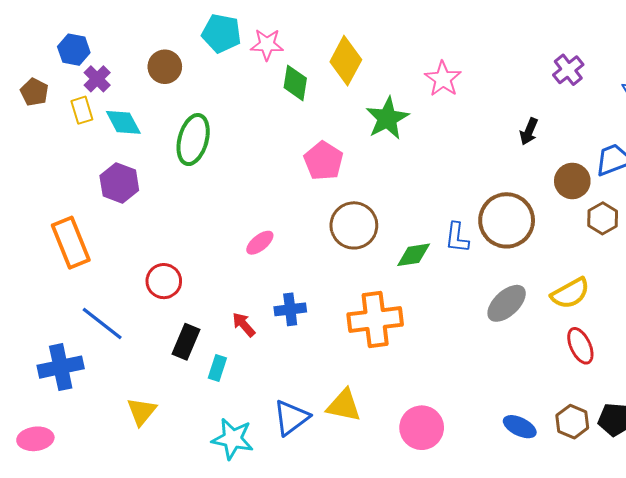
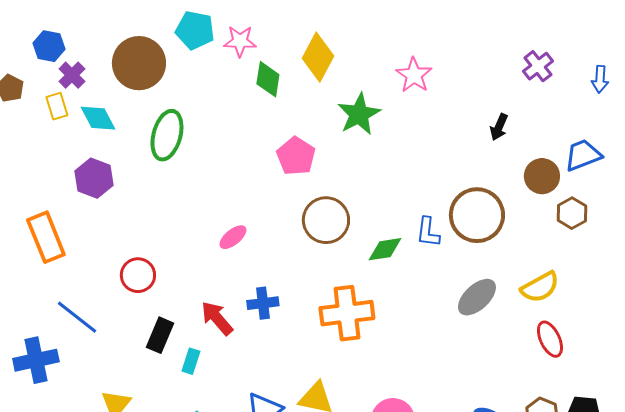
brown circle: (165, 67) -> (139, 63), size x1.6
red arrow: (244, 325) -> (217, 318), size x1.4

